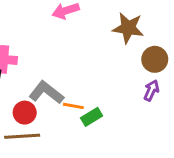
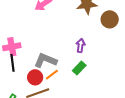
purple arrow: (151, 90) -> (81, 46), moved
orange line: (73, 106) -> (52, 75), moved, turned -32

